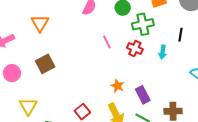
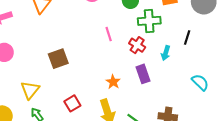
brown square: (45, 64) -> (58, 59), moved
purple rectangle: (143, 95) -> (143, 74), moved
yellow triangle: (28, 106) -> (30, 90), moved

